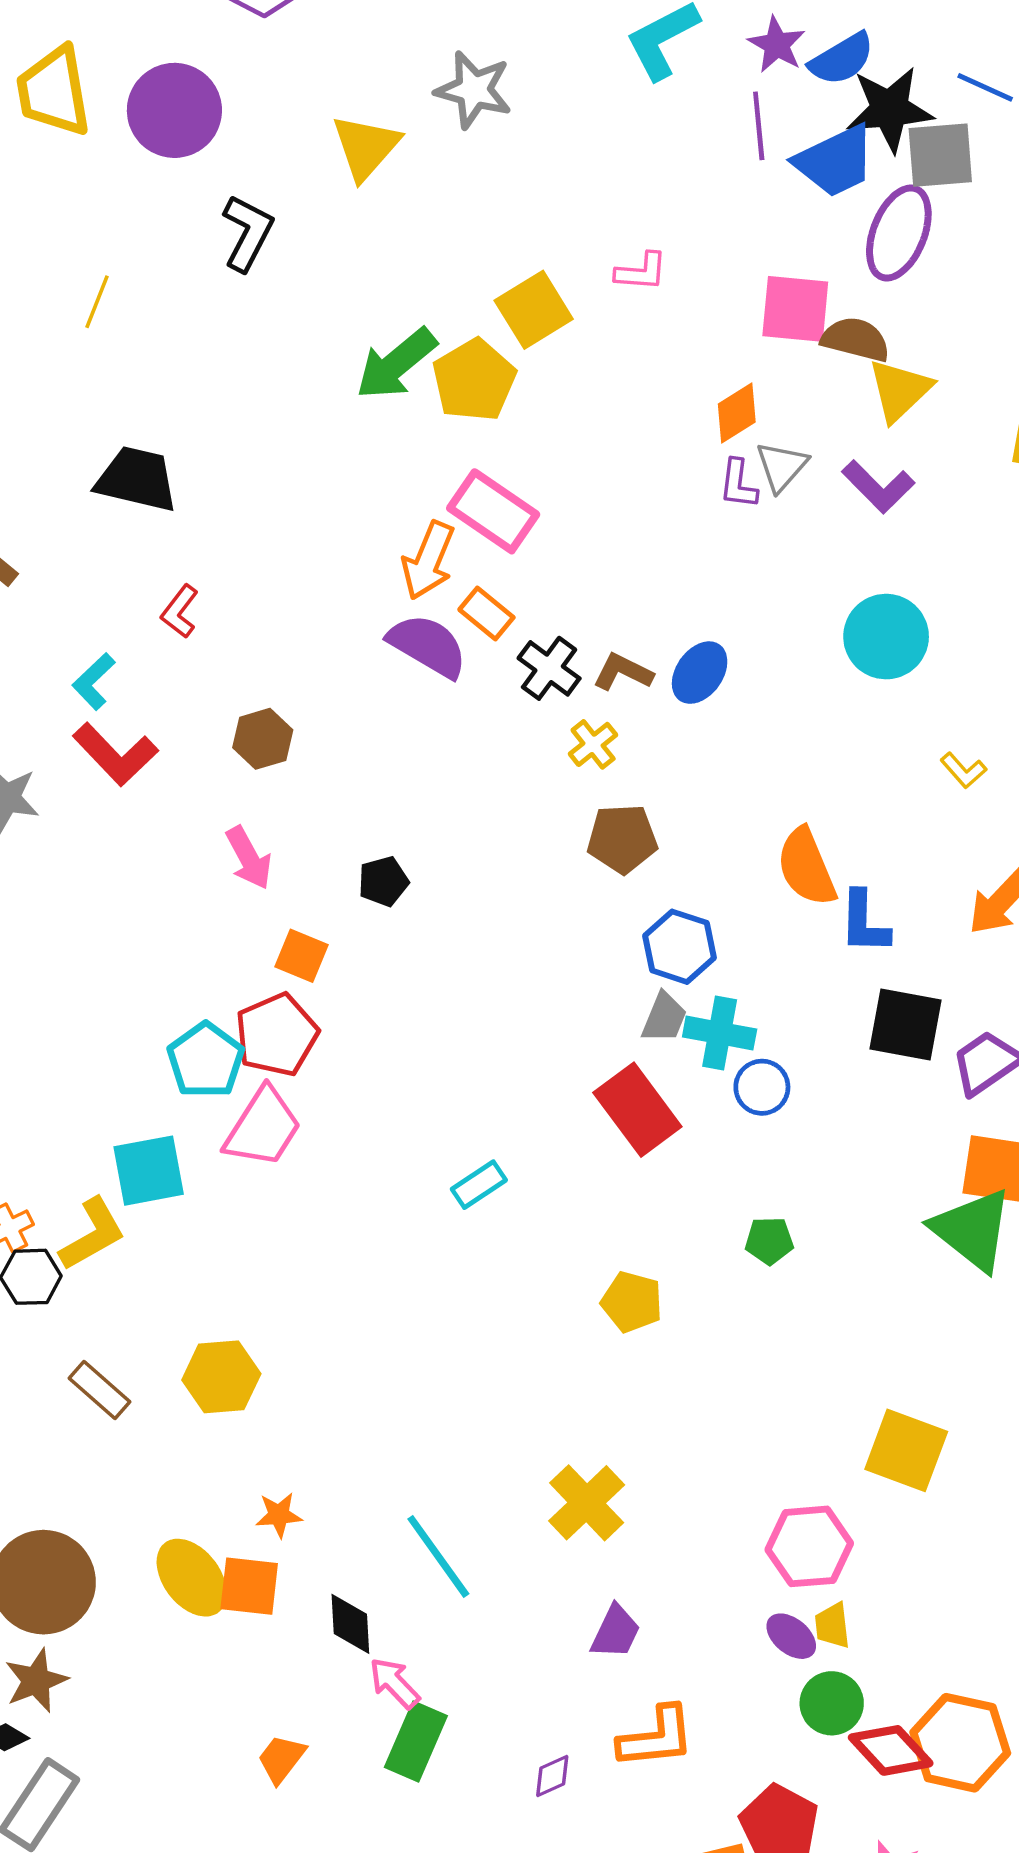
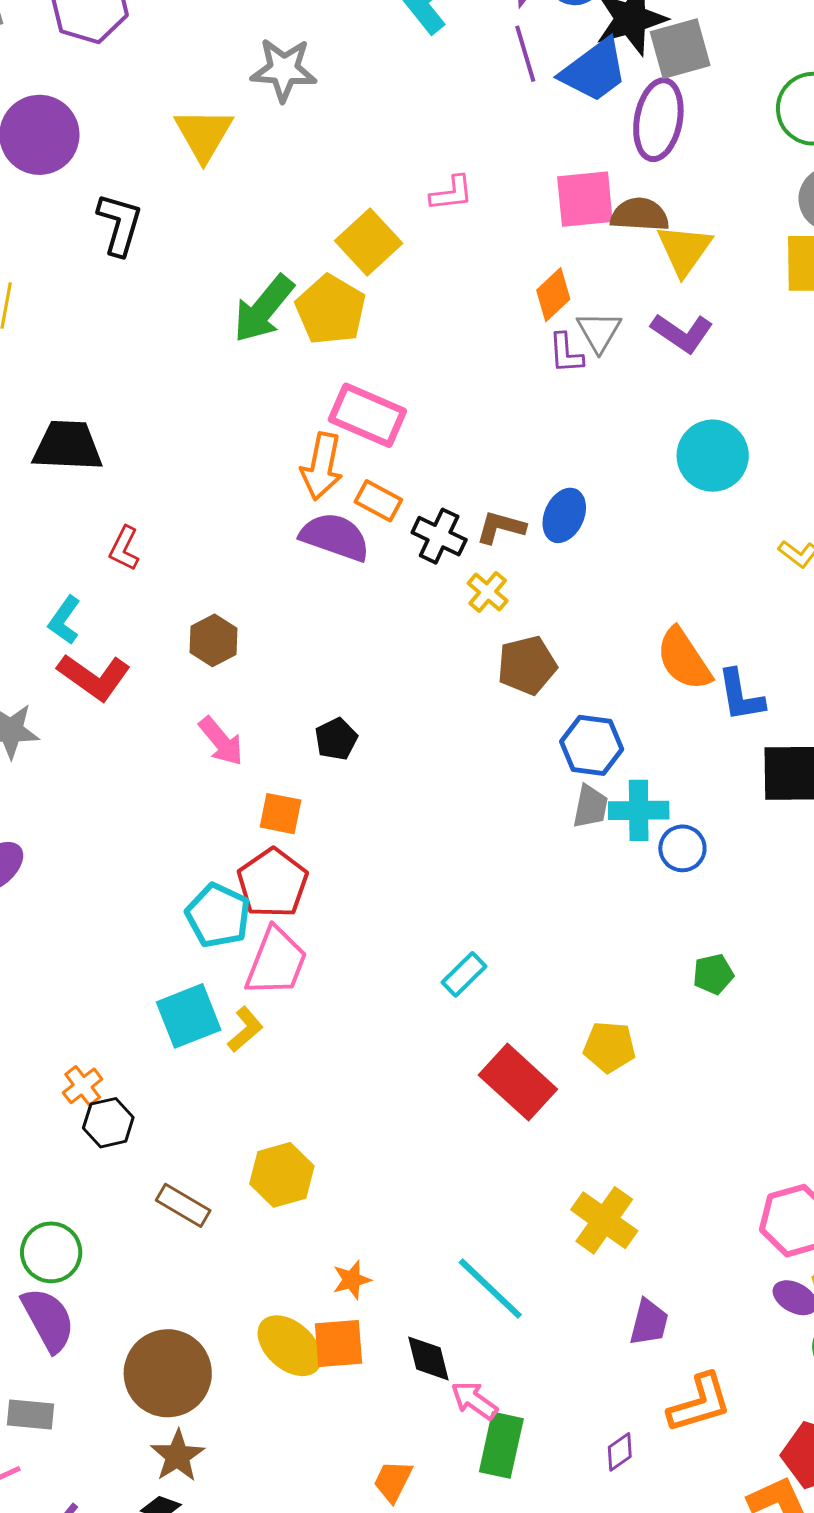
red rectangle: (637, 1110) -> (518, 1082), moved
yellow L-shape: (92, 1234) -> (245, 1029), moved, size x0.7

